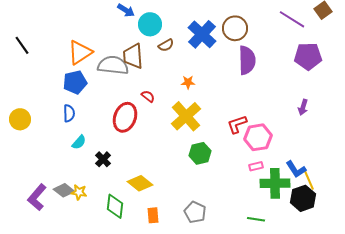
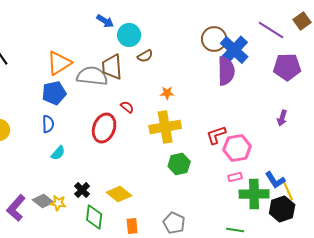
blue cross: (202, 34) -> (234, 50), moved
yellow cross: (186, 116) -> (165, 127), turned 32
black cross: (103, 159) -> (82, 190), moved

